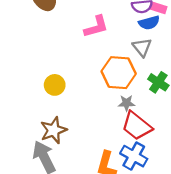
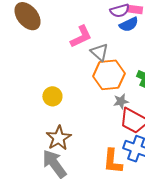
gray triangle: (142, 47) -> (100, 52), moved

